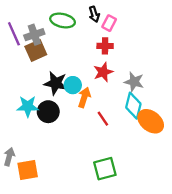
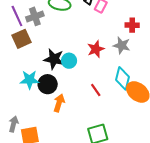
red cross: (105, 46) -> (132, 25), moved
brown square: (36, 51) -> (21, 39), moved
gray star: (134, 82) -> (122, 45), moved
orange arrow: (84, 97) -> (59, 103), moved

